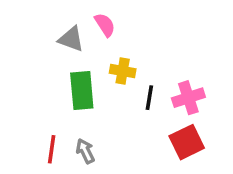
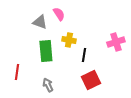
pink cross: (188, 98) -> (116, 42), moved
red square: (187, 142) -> (91, 80), moved
red line: (52, 149) -> (17, 72), moved

